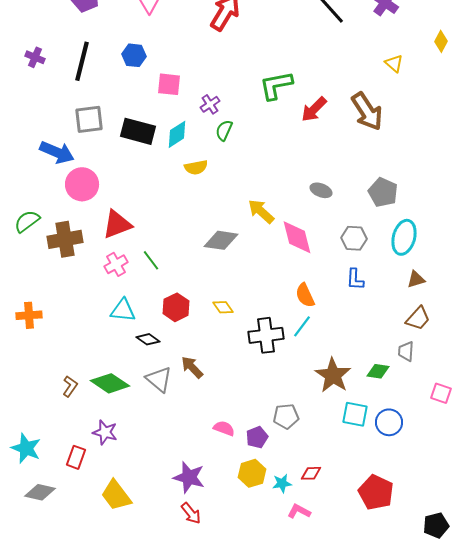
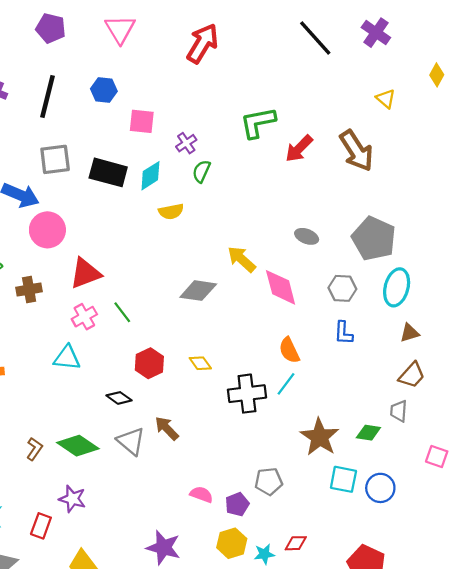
gray pentagon: (383, 192) -> (374, 239), size x1.4
brown cross: (65, 239) -> (29, 290), size x0.7
cyan triangle: (123, 310) -> (67, 358), moved

